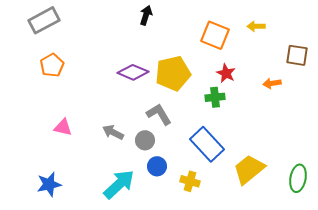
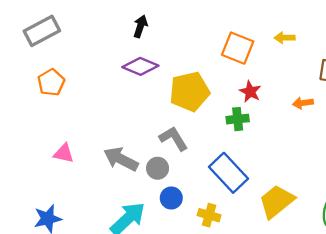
black arrow: (146, 15) -> (140, 26), moved
purple diamond: (133, 72) -> (140, 66), moved
gray arrow: (113, 132) -> (121, 159), size x1.4

